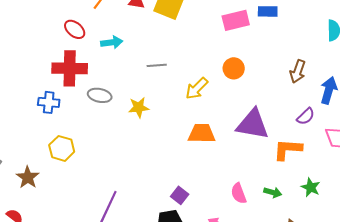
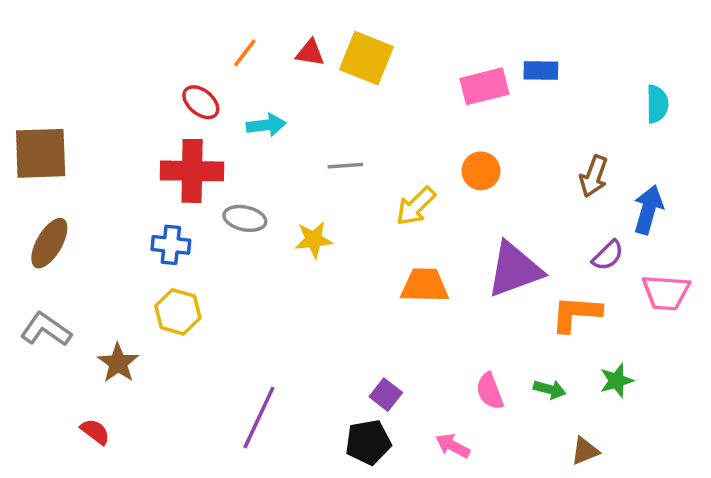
blue cross: (49, 102) -> (171, 245), moved
purple triangle: (253, 124) -> (514, 270), turned -30
green star: (311, 187) -> (617, 381), turned 30

